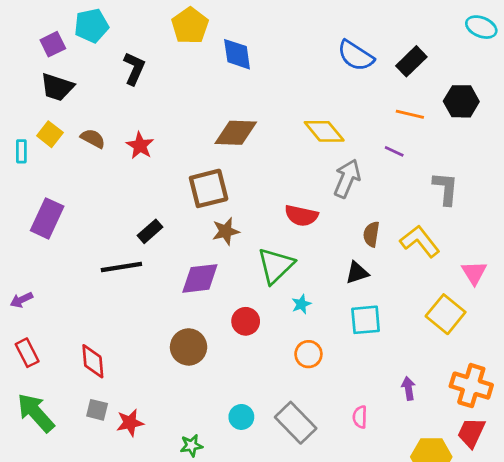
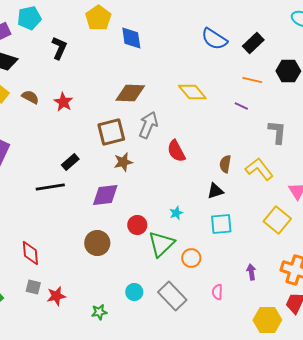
gray arrow: (347, 178) -> (148, 125), moved
red semicircle: (301, 216) -> (176, 151), turned 50
green triangle: (276, 266) -> (161, 244), moved
orange circle: (308, 354) -> (191, 258), moved

